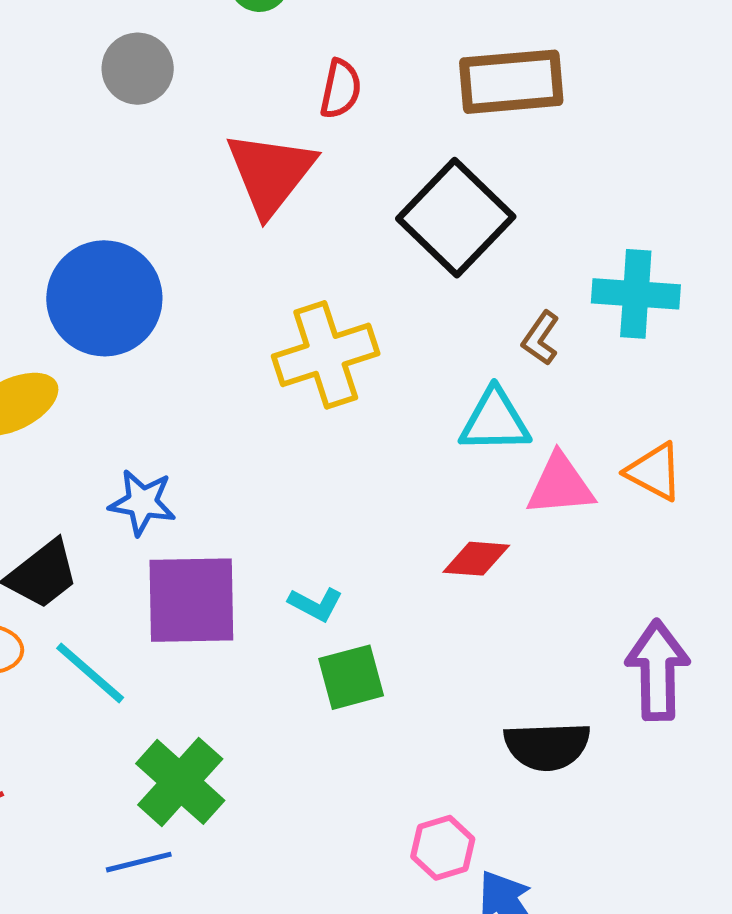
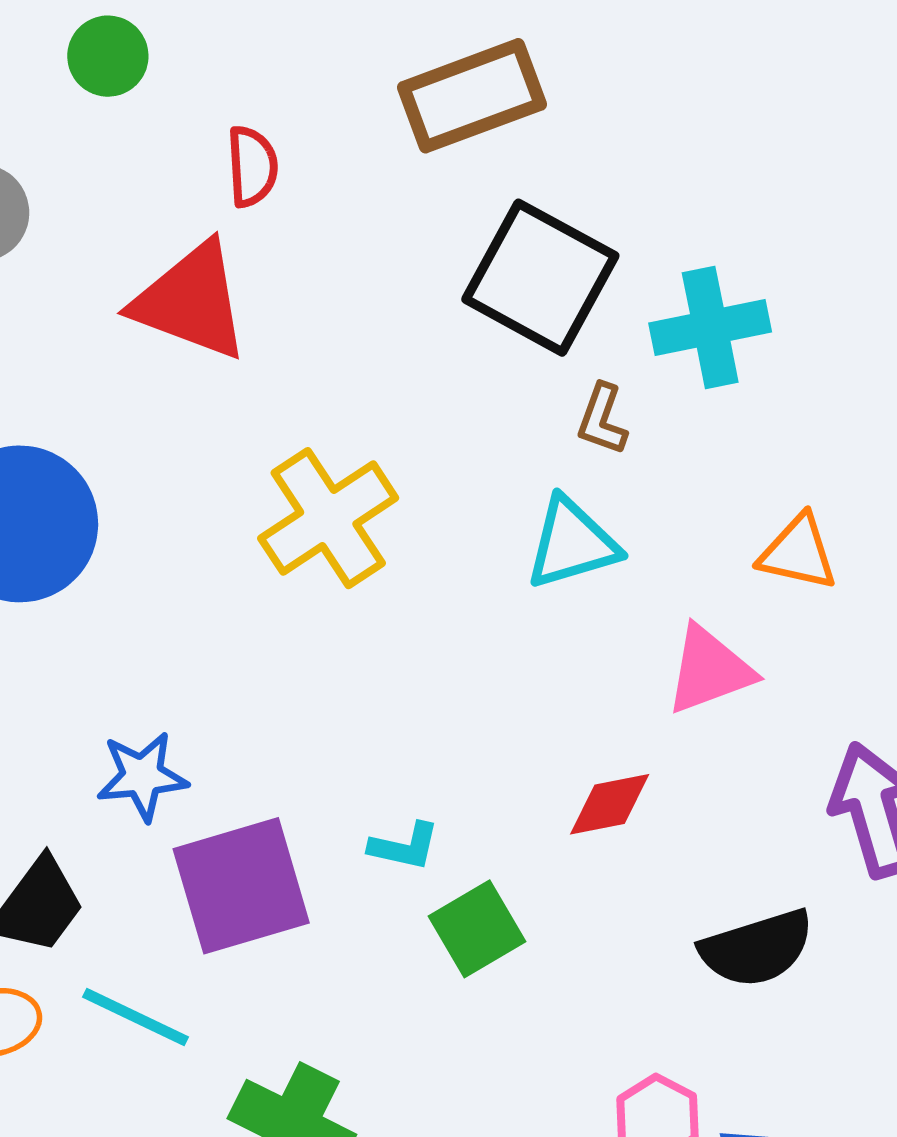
red triangle: (270, 173) -> (191, 301), turned -32
black square: (456, 218) -> (540, 278), moved
pink triangle: (560, 485) -> (709, 670), moved
red diamond: (476, 559) -> (610, 804), moved

